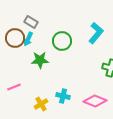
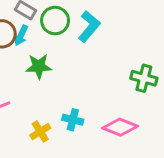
cyan L-shape: (96, 33) -> (89, 26), moved
green circle: (62, 41) -> (55, 21), moved

